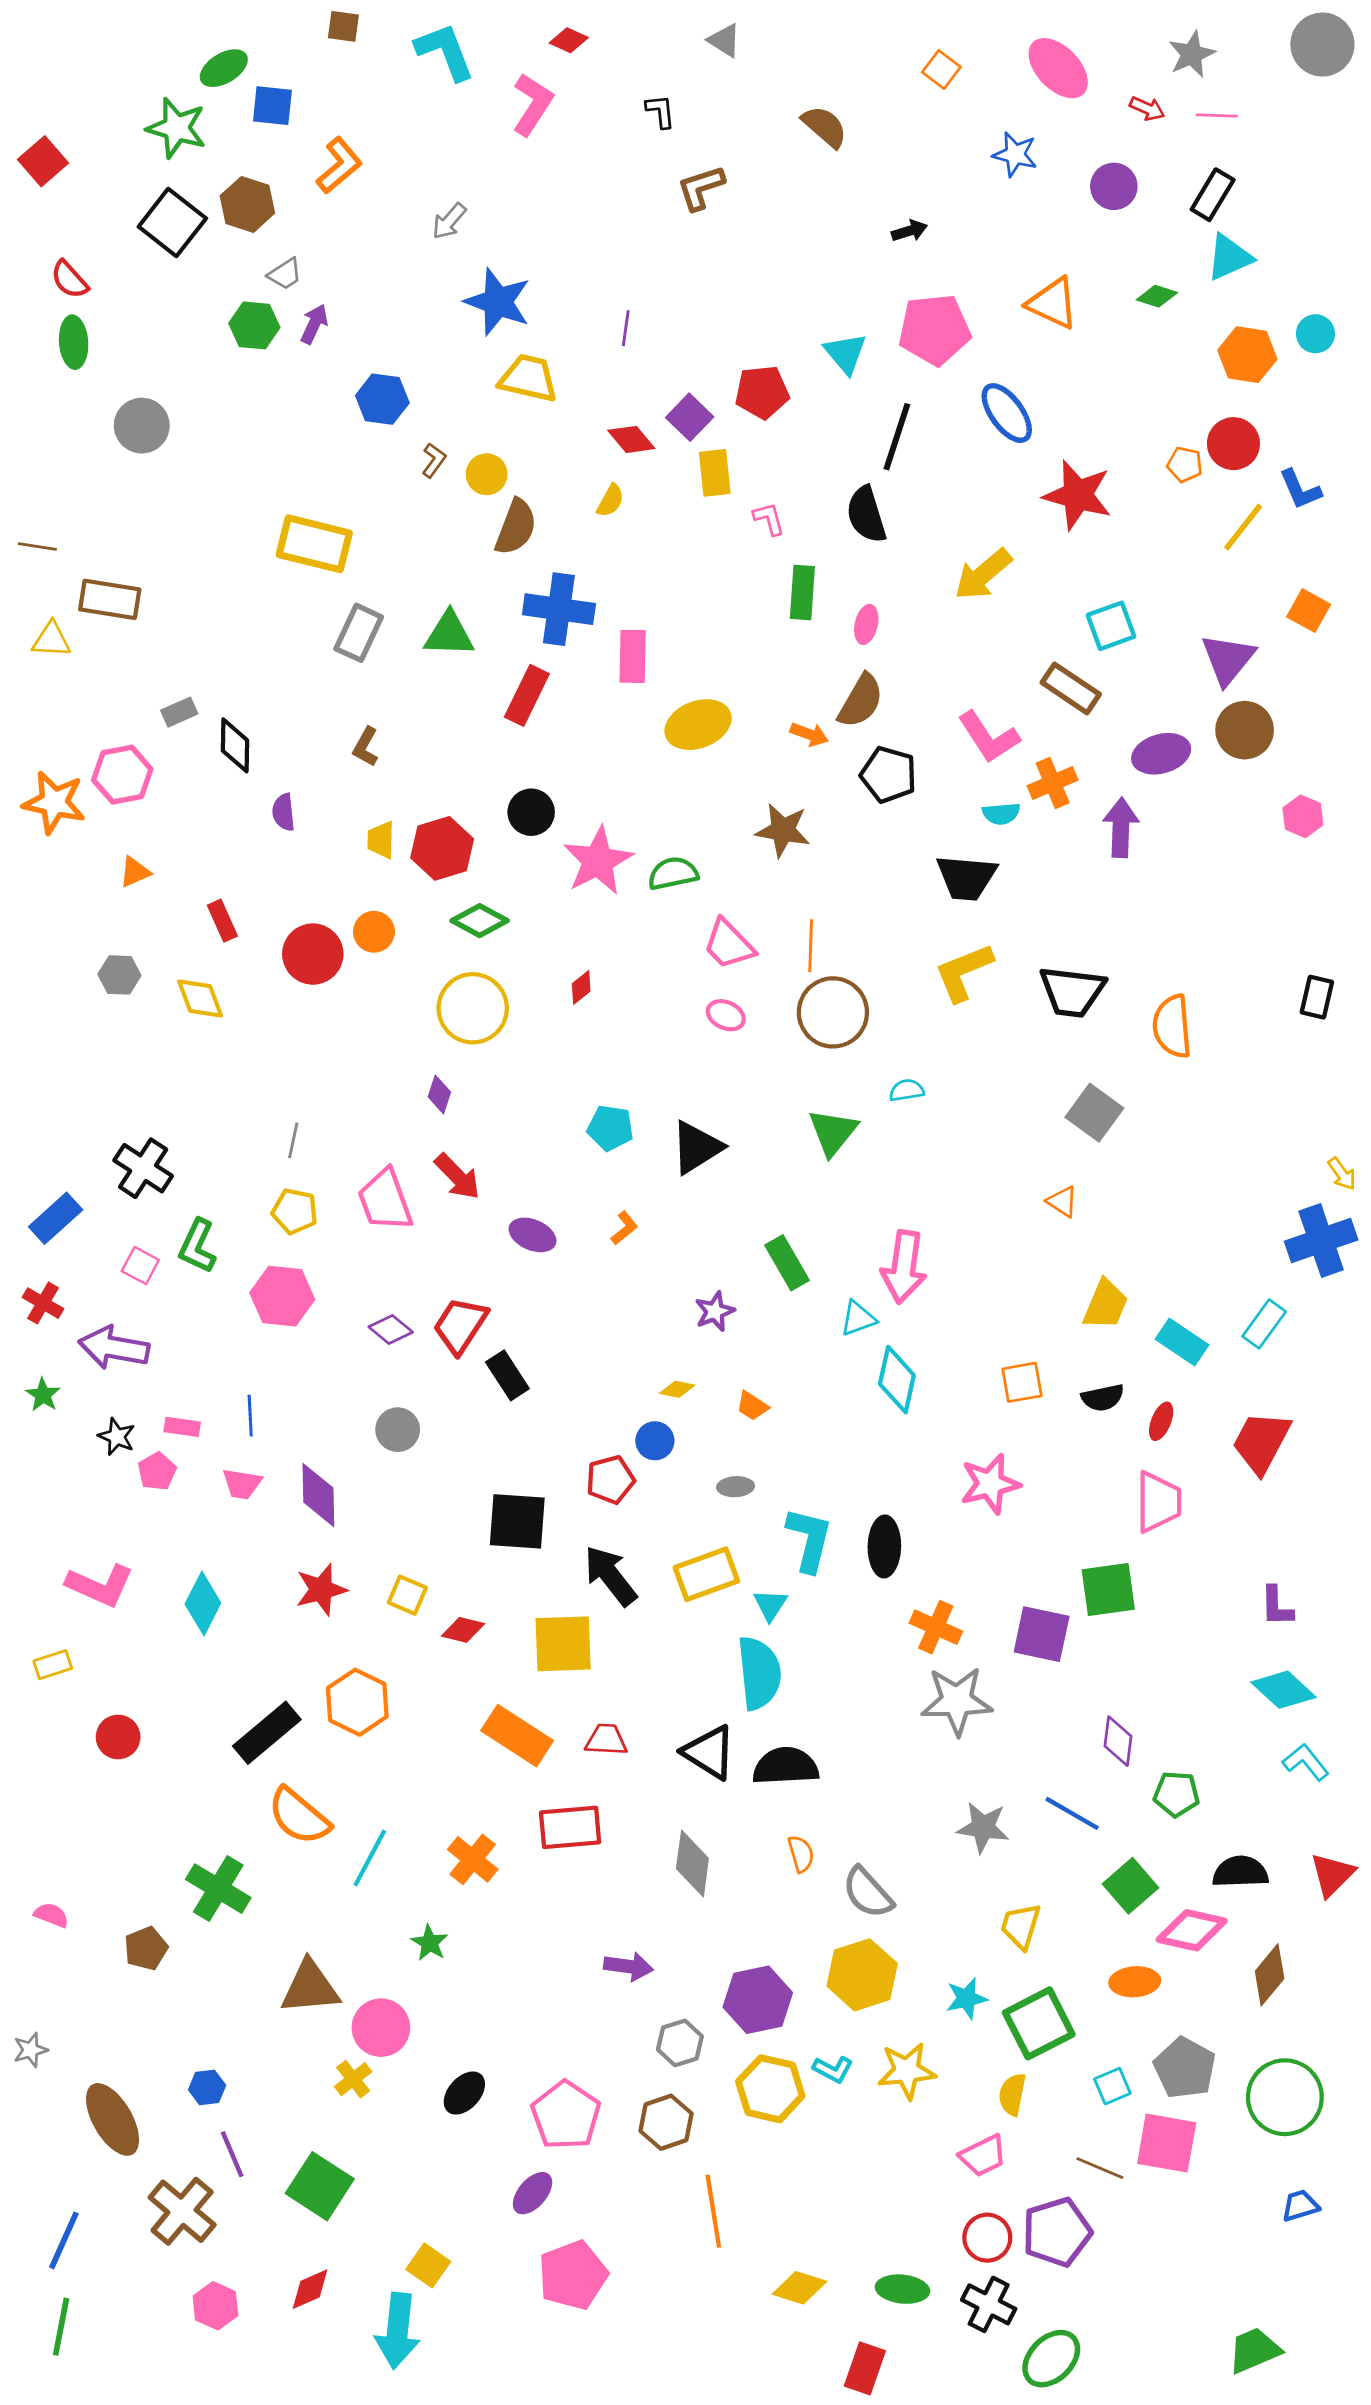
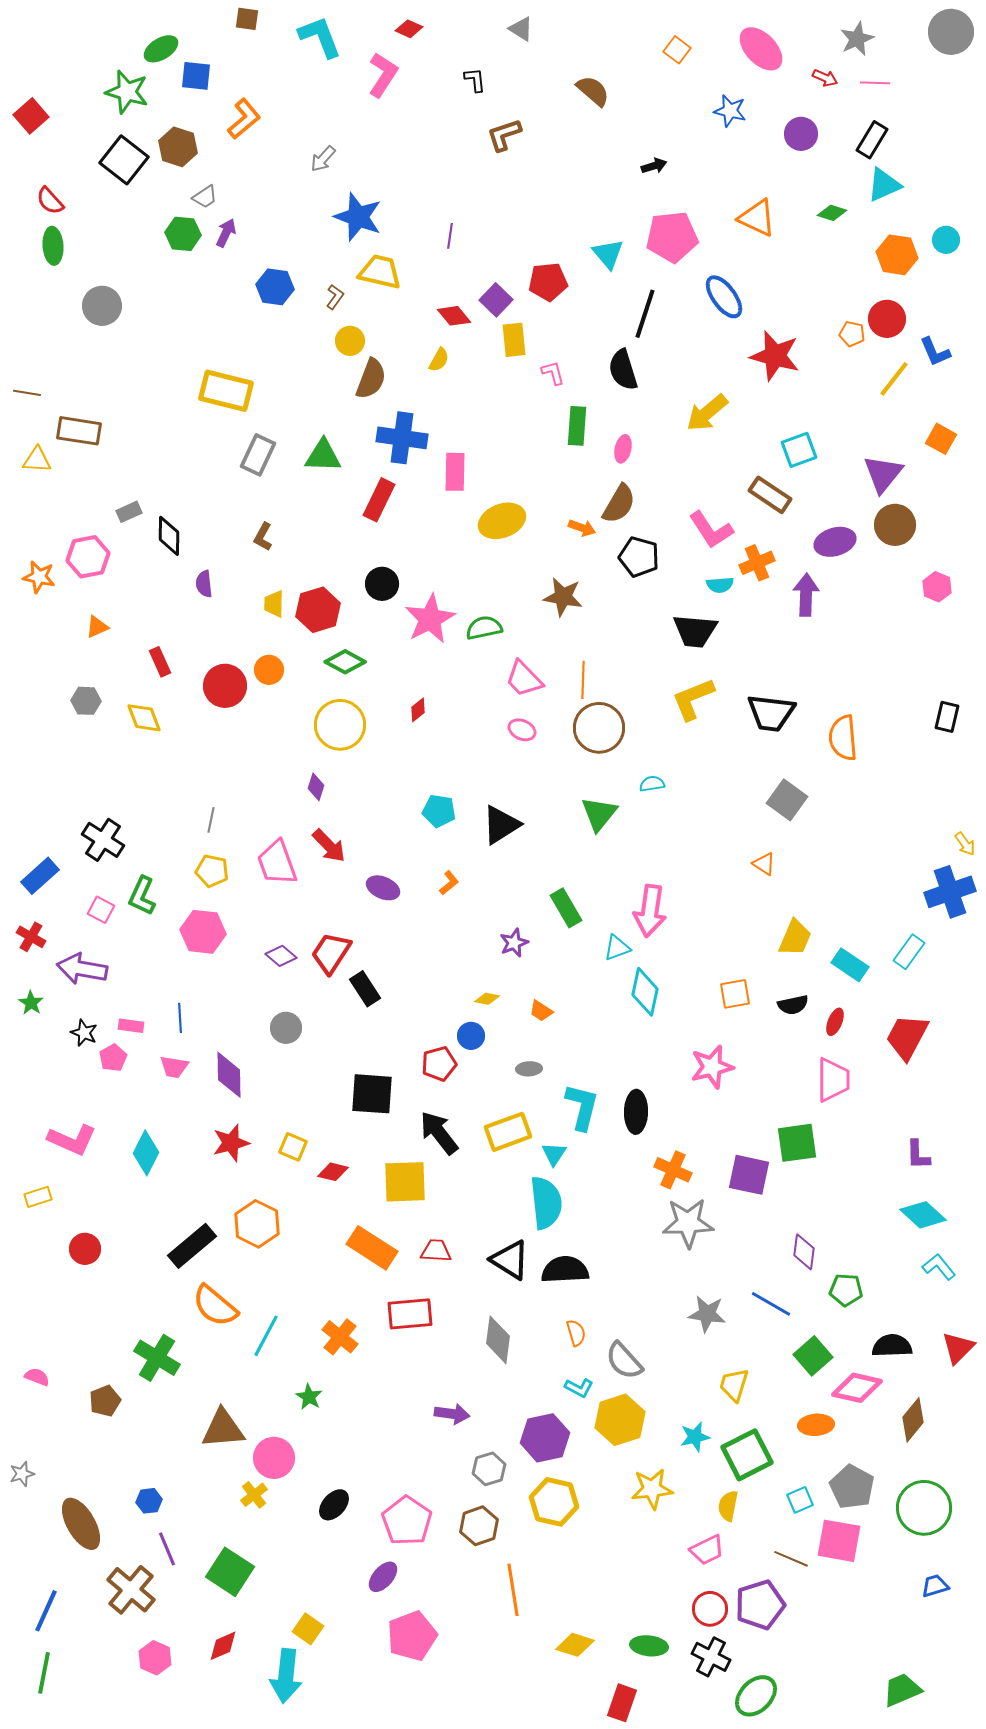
brown L-shape: (434, 460) -> (335, 297), moved
orange star: (54, 802) -> (39, 577), size x0.7
cyan L-shape: (833, 2069) -> (579, 1388), moved

